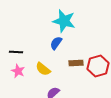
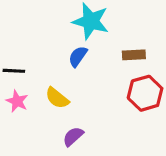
brown rectangle: (76, 63) -> (134, 55), moved

